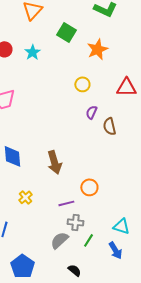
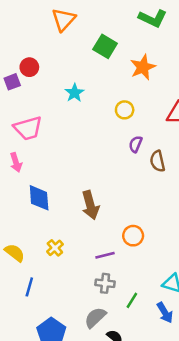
cyan star: (32, 52) -> (74, 93), moved
gray cross: (75, 222) -> (105, 283), moved
gray semicircle: (59, 240) -> (95, 317), moved

